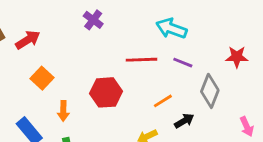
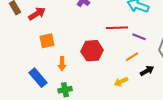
purple line: (183, 63) -> (139, 37), moved
orange square: (42, 78) -> (47, 41), turned 35

